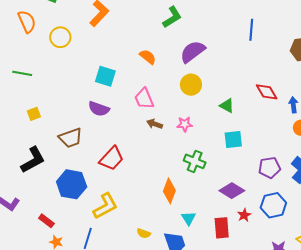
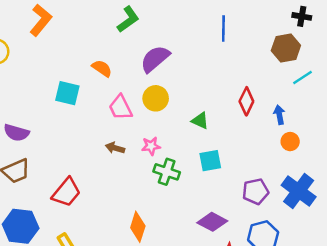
cyan square: (105, 76) -> (67, 93), moved
red diamond: (267, 92) -> (246, 101), turned 60
pink trapezoid: (144, 99) -> (120, 108), moved
purple semicircle: (99, 109) -> (16, 133), moved
green cross: (195, 161) -> (167, 172), moved

